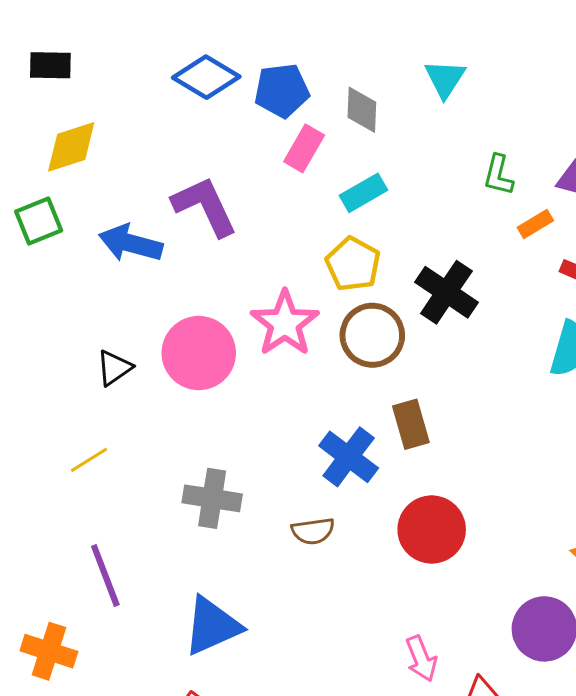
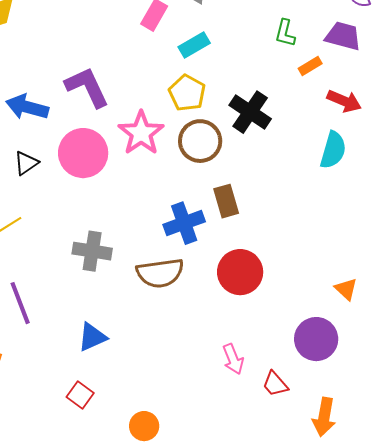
purple L-shape: (205, 206) -> (87, 87), moved
blue arrow: (131, 243) -> (27, 107), moved
blue cross: (349, 457) -> (184, 223), turned 33
brown semicircle: (313, 531) -> (160, 273), size x1.6
blue triangle: (212, 626) -> (92, 337), size x0.7

